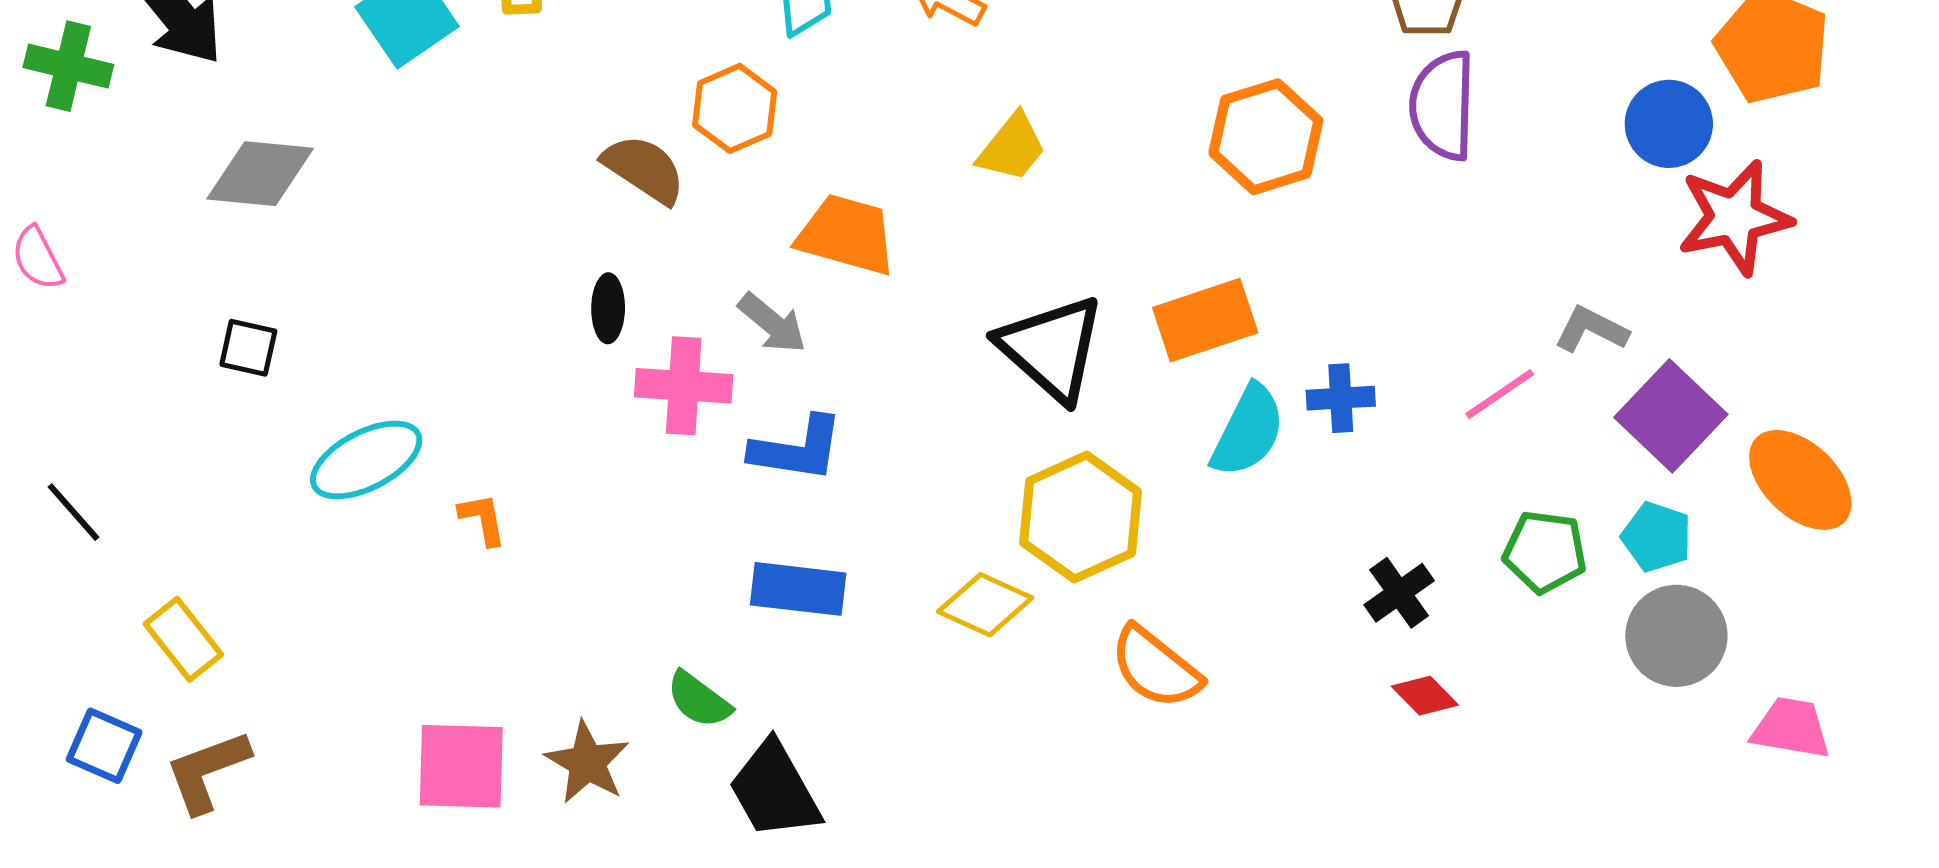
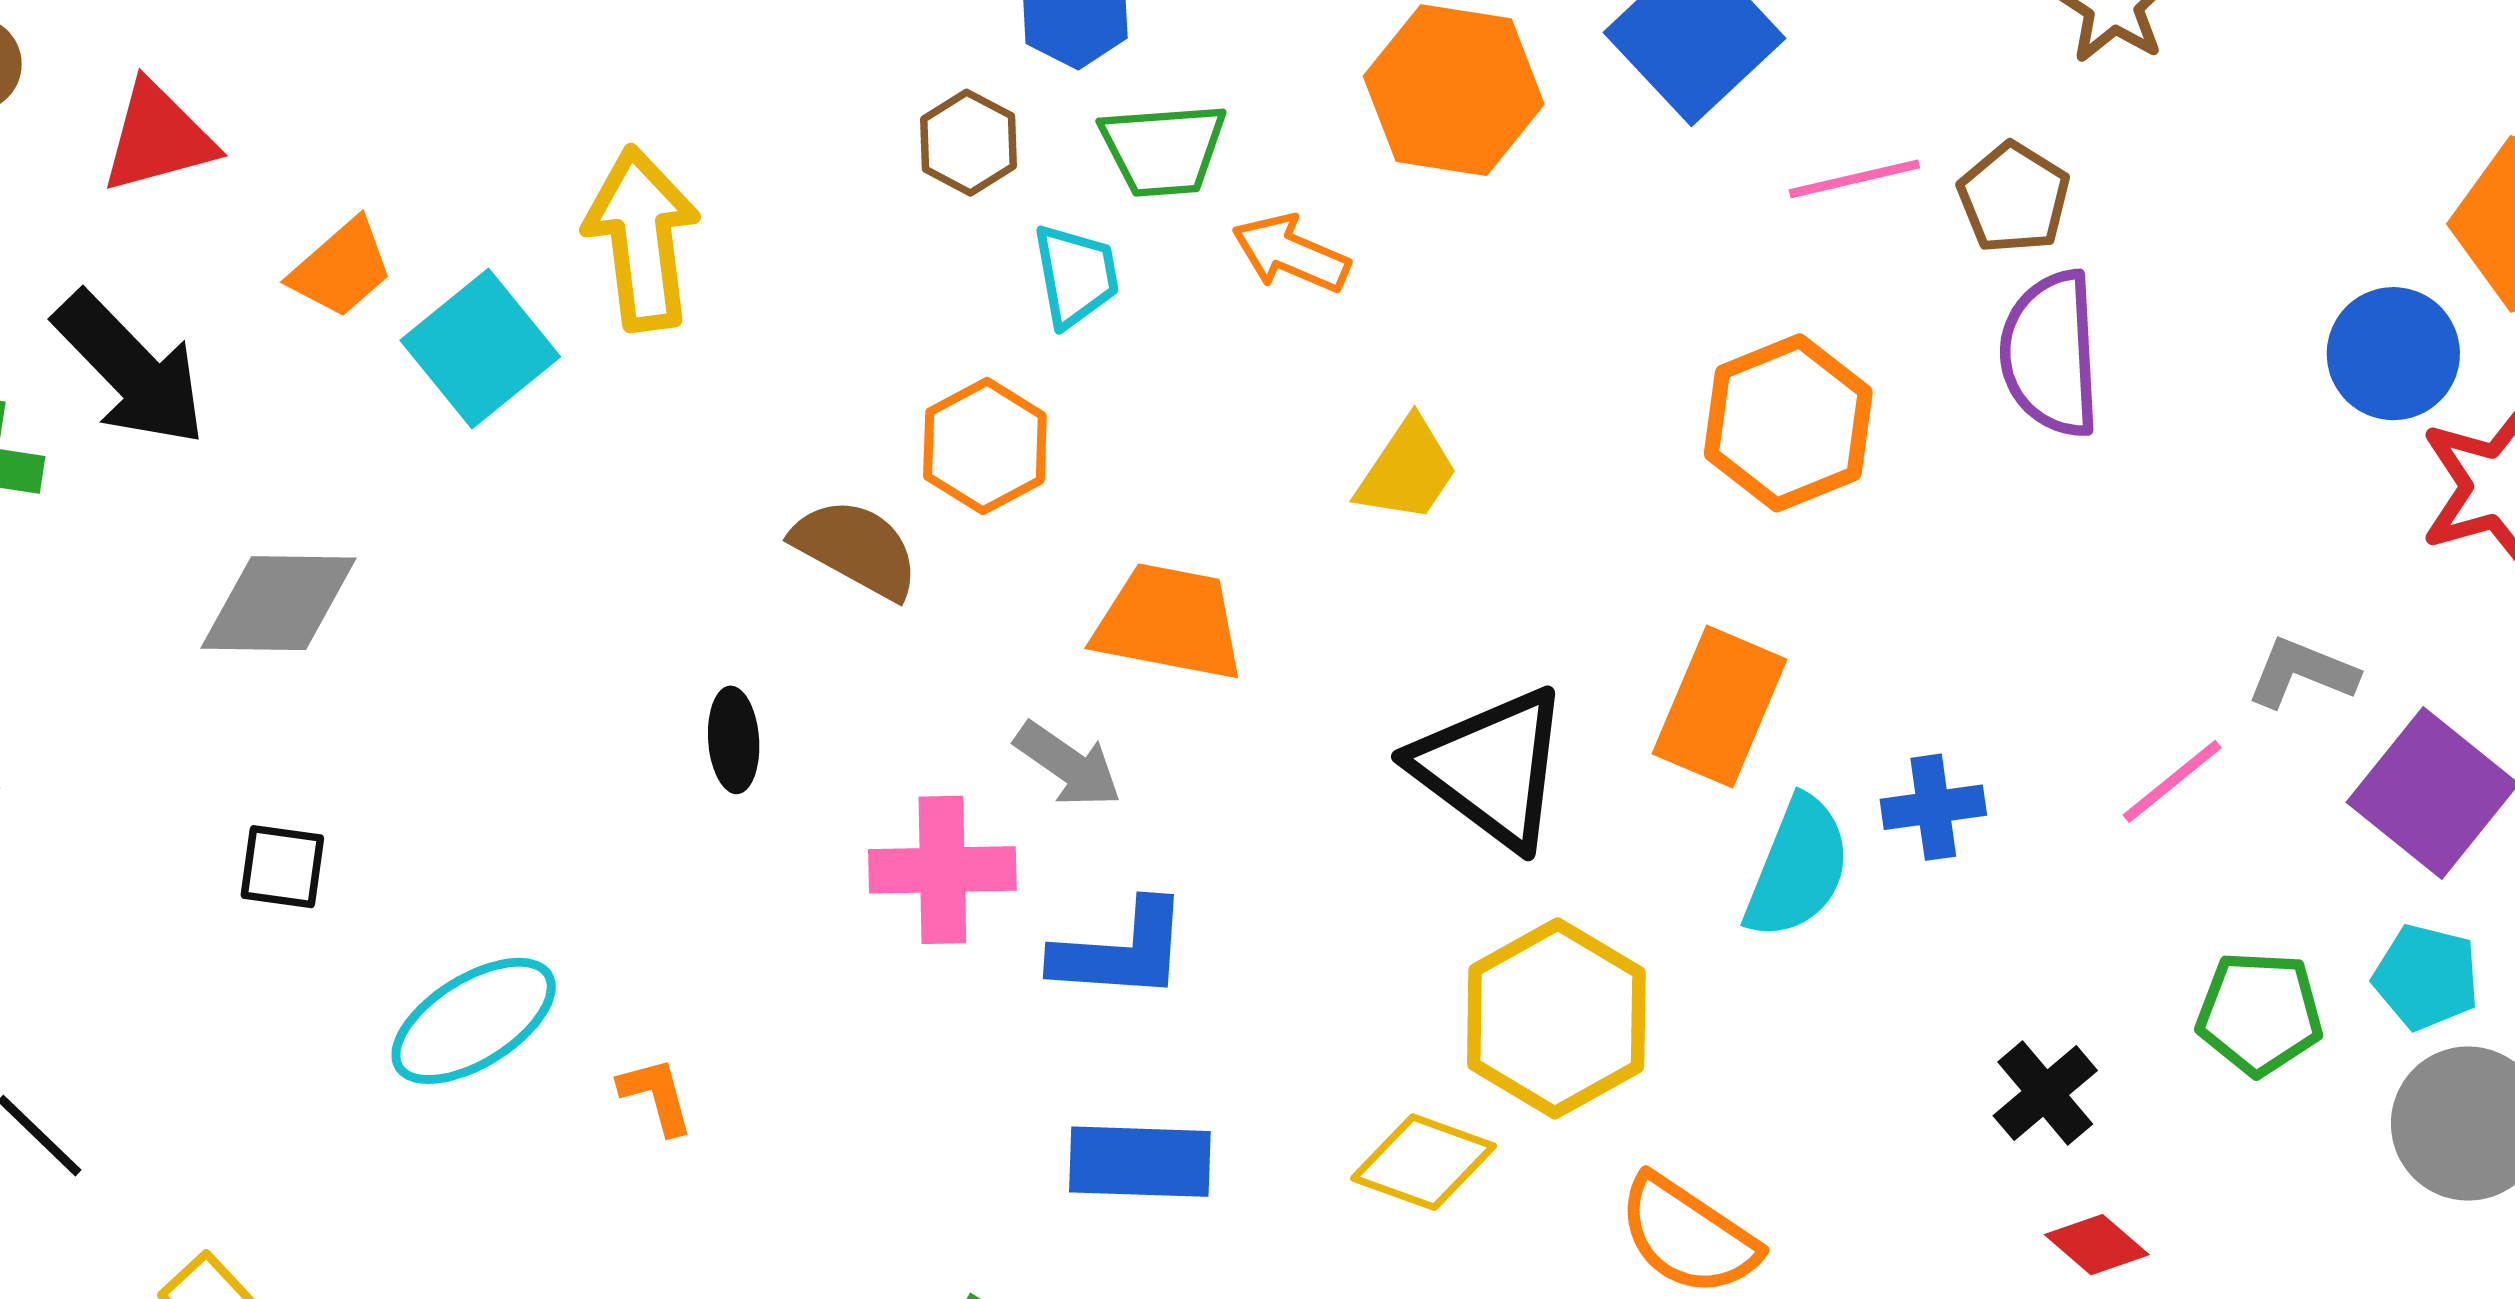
black ellipse: (608, 308) -> (734, 740), moved
orange rectangle: (1205, 320) -> (1720, 707), turned -44

